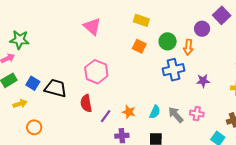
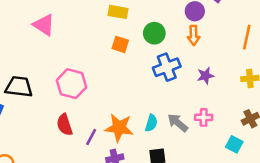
pink triangle: (92, 26) -> (44, 25), moved
orange arrow: (188, 47) -> (194, 35), moved
black trapezoid: (56, 88) -> (19, 87), moved
orange star: (129, 112) -> (119, 128), size x1.6

